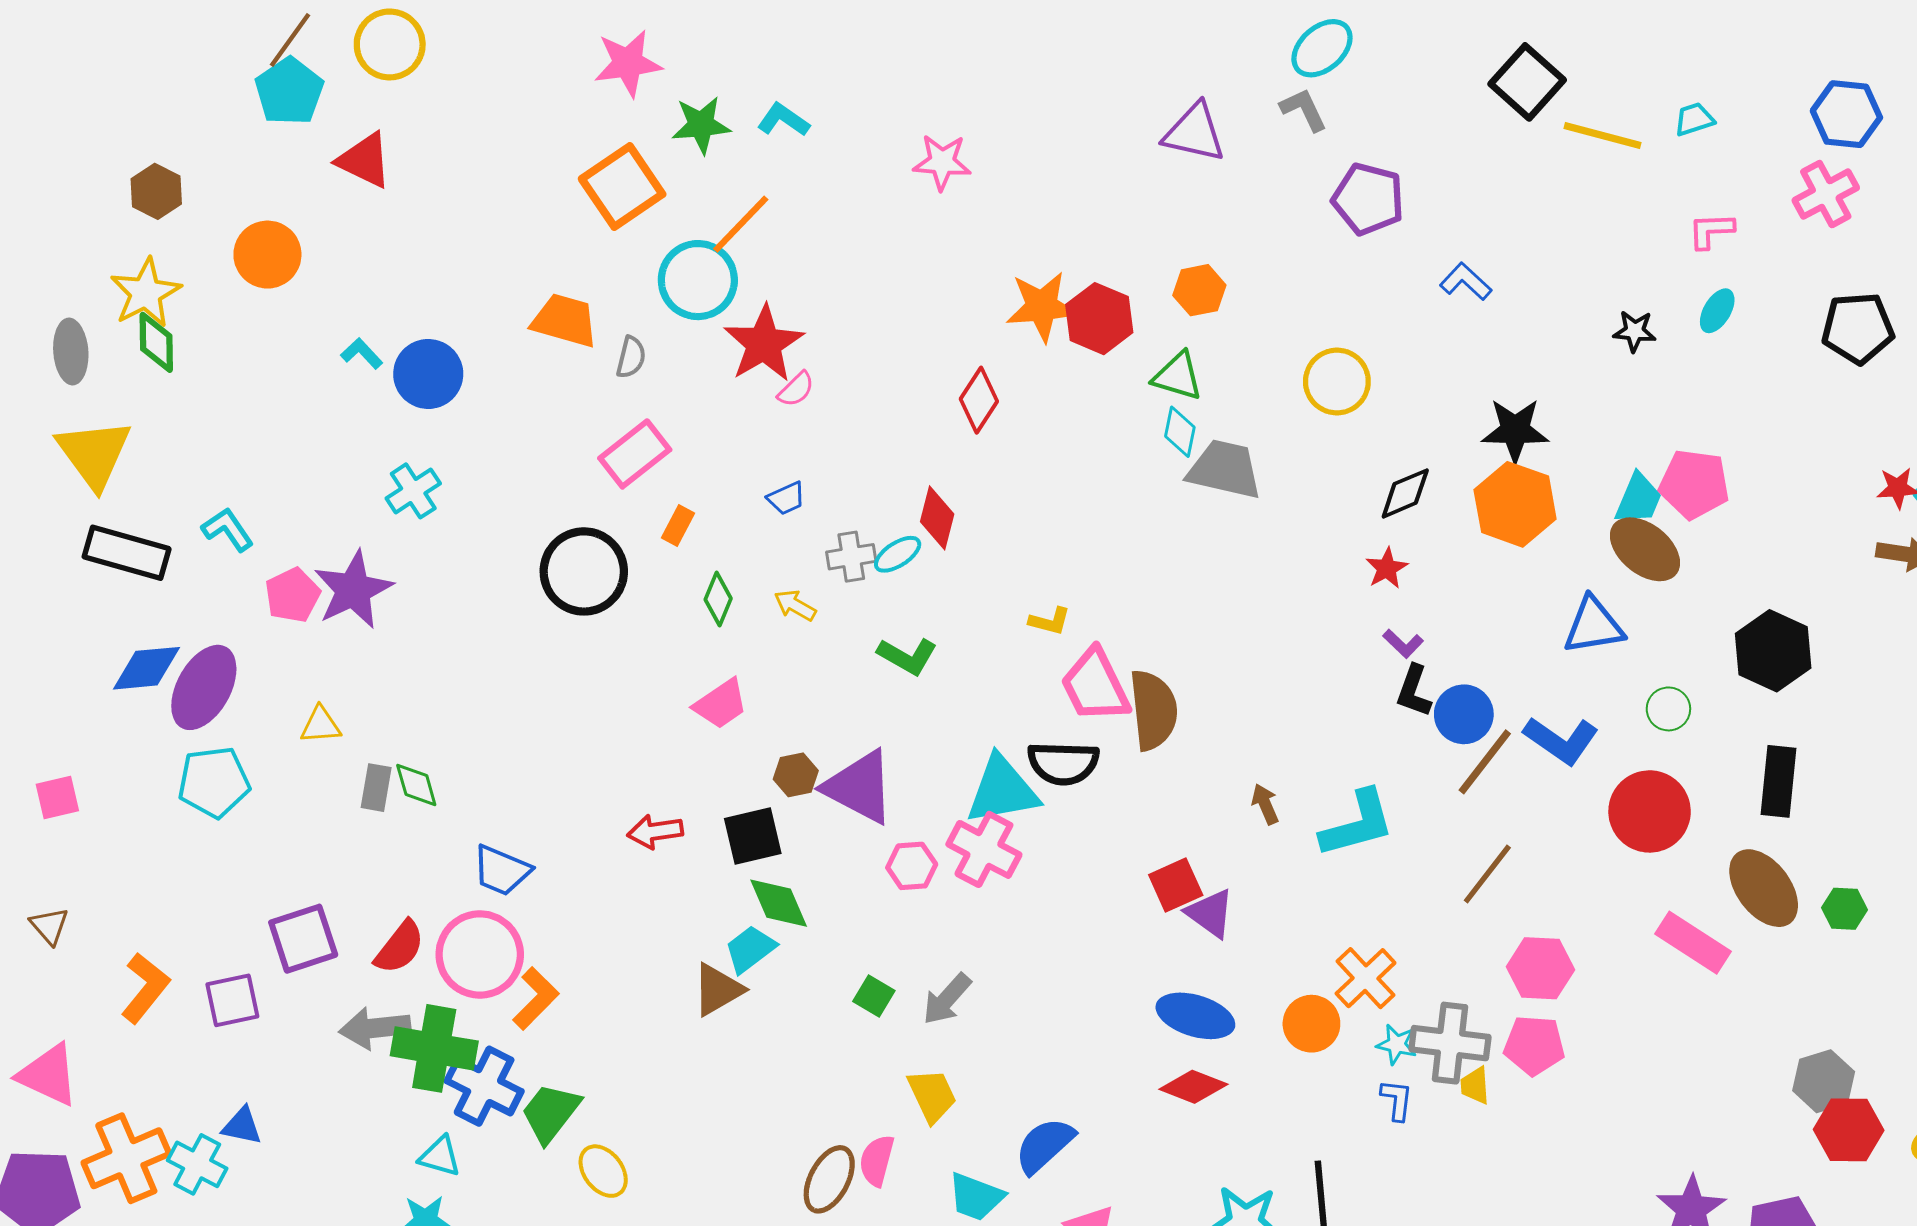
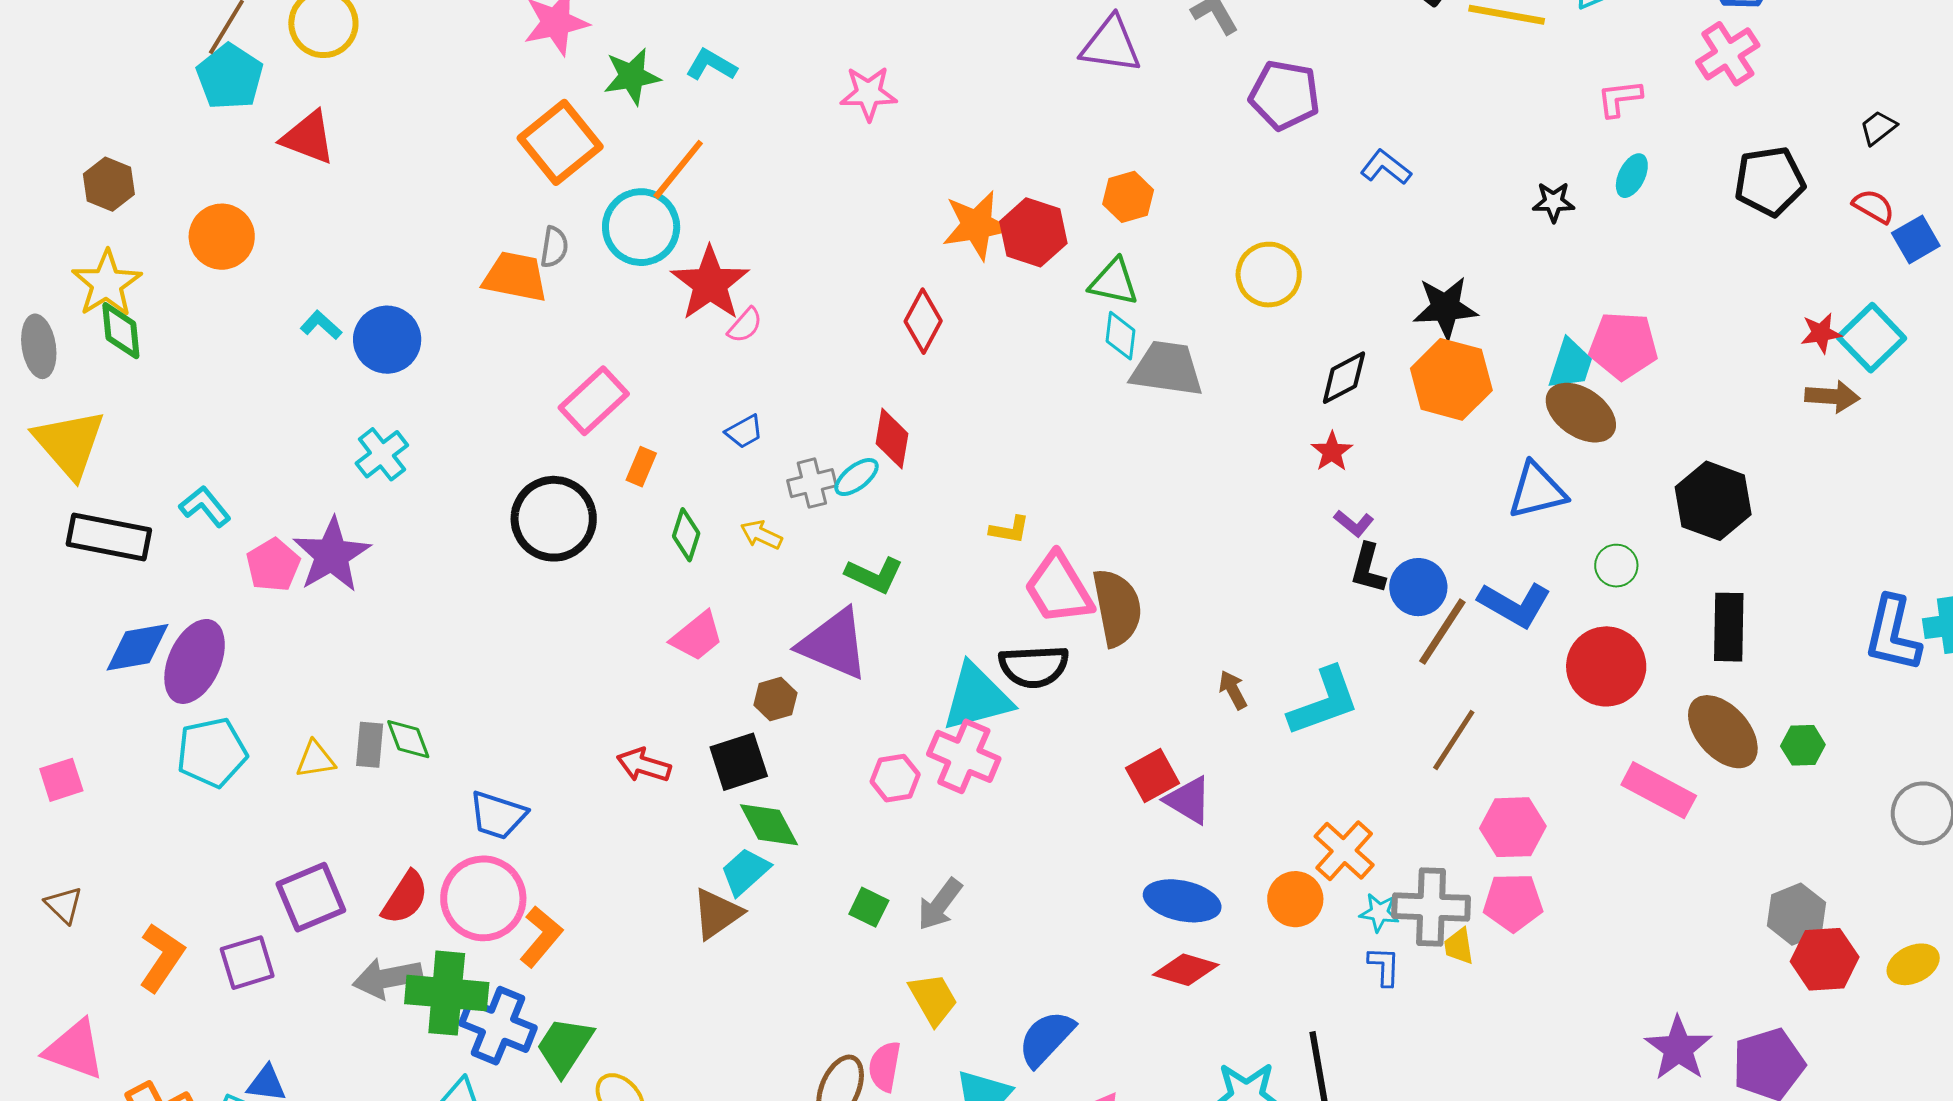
gray semicircle: (631, 357) -> (554, 247), moved
yellow triangle: (321, 725) -> (316, 759), moved
purple triangle: (859, 787) -> (834, 644), moved
red arrow: (655, 832) -> (644, 765), turned 30

